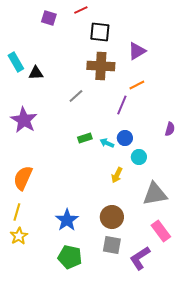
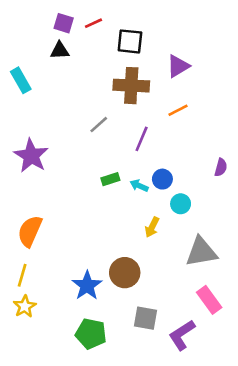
red line: (81, 10) -> (94, 23), moved
black triangle: (36, 73) -> (60, 50), moved
purple line: (122, 105) -> (142, 139), moved
brown circle: (112, 217) -> (125, 273), moved

